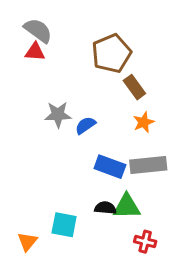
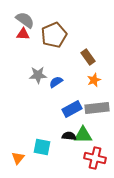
brown pentagon: (111, 53) -> (54, 35), moved
blue rectangle: (110, 167) -> (72, 109), turned -48
red cross: (145, 242) -> (95, 158), size x1.5

